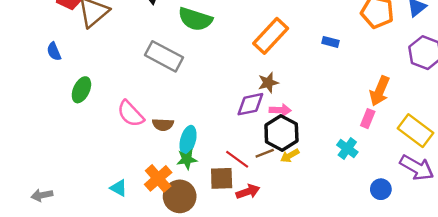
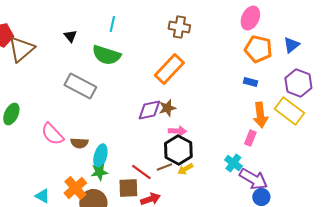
blue rectangle: (331, 42) -> (250, 82), moved
orange arrow: (380, 91) -> (260, 115), turned -30
purple diamond: (250, 104) -> (149, 110), moved
yellow rectangle: (416, 131) -> (289, 111), moved
purple arrow: (417, 168) -> (253, 179), moved

